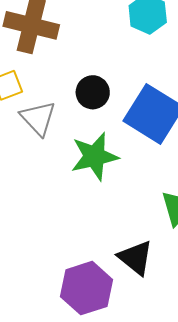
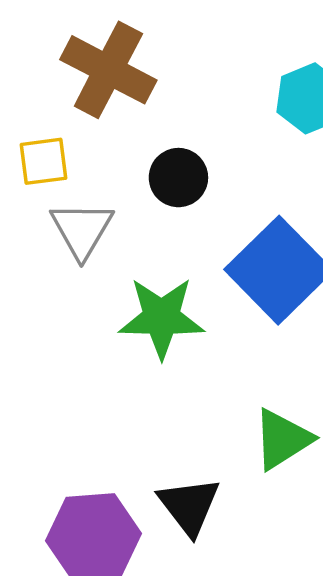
black circle: (93, 92) -> (178, 178), moved

